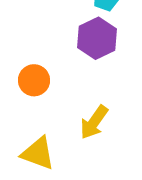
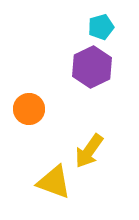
yellow triangle: (38, 153) -> (54, 182), moved

